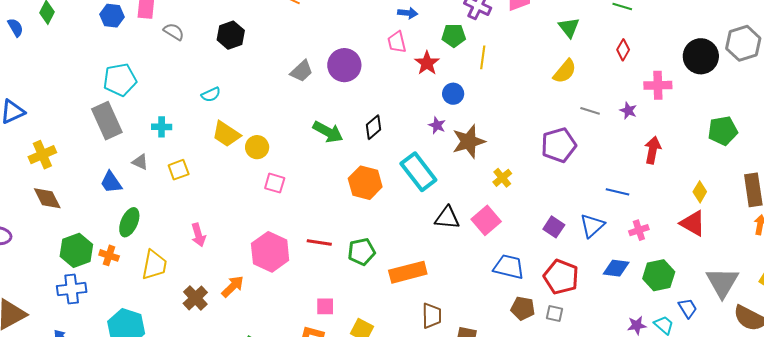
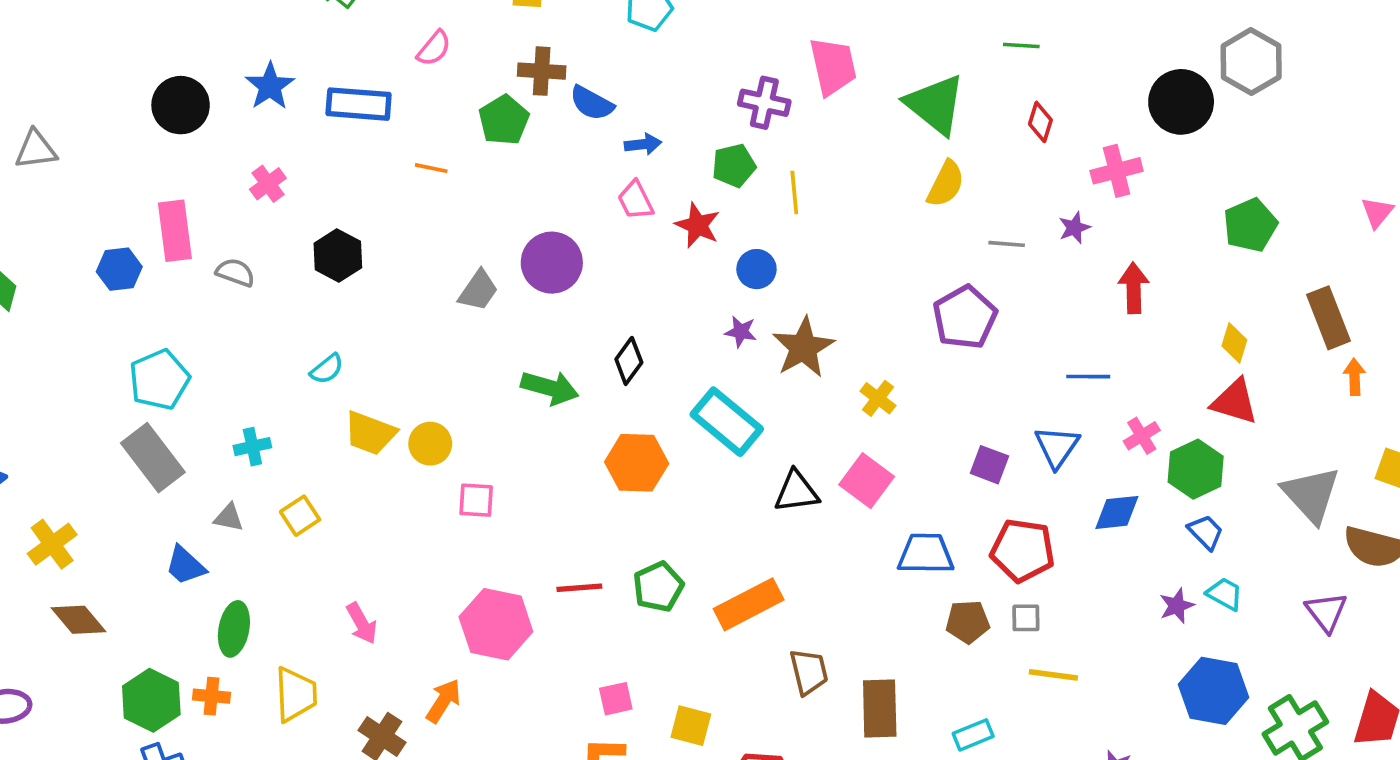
green triangle: (569, 28) -> (935, 104), size x1.6
purple star: (628, 111) -> (1074, 228), turned -30
green hexagon: (659, 275) -> (1196, 469), moved
blue trapezoid: (688, 308) -> (1206, 532), moved

